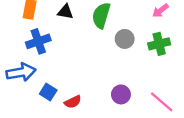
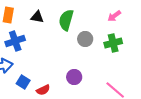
purple circle: (121, 94) -> (74, 77), moved

